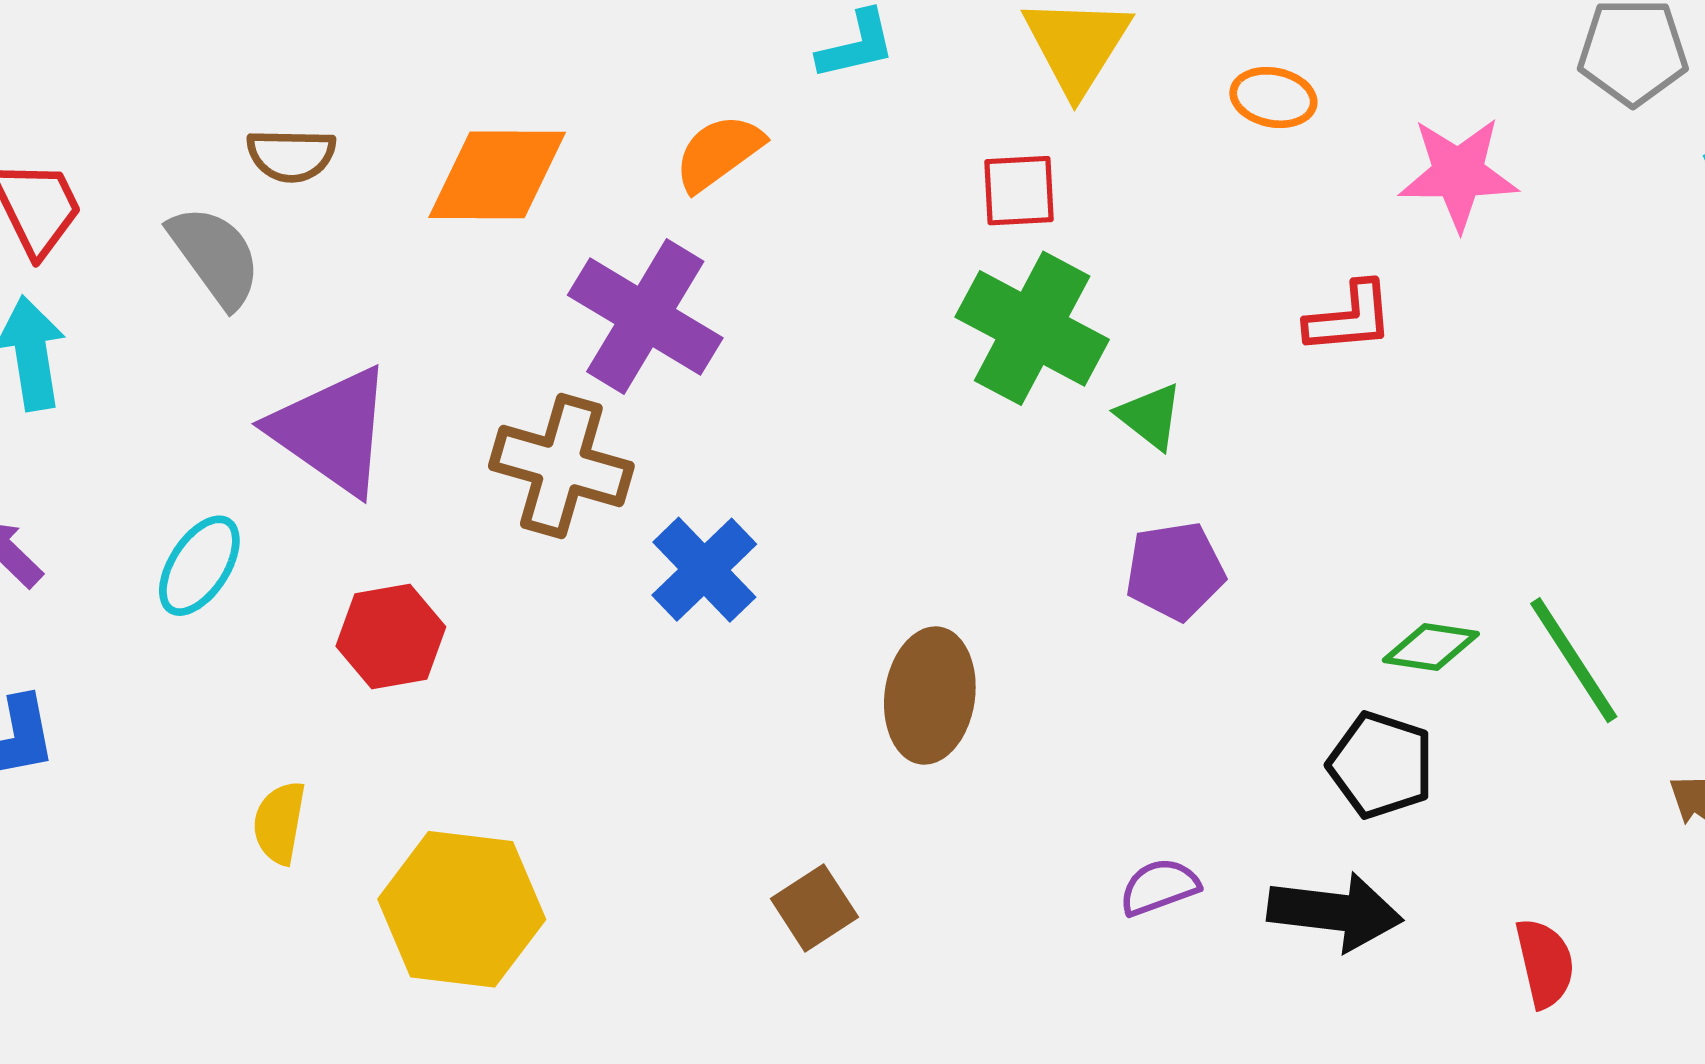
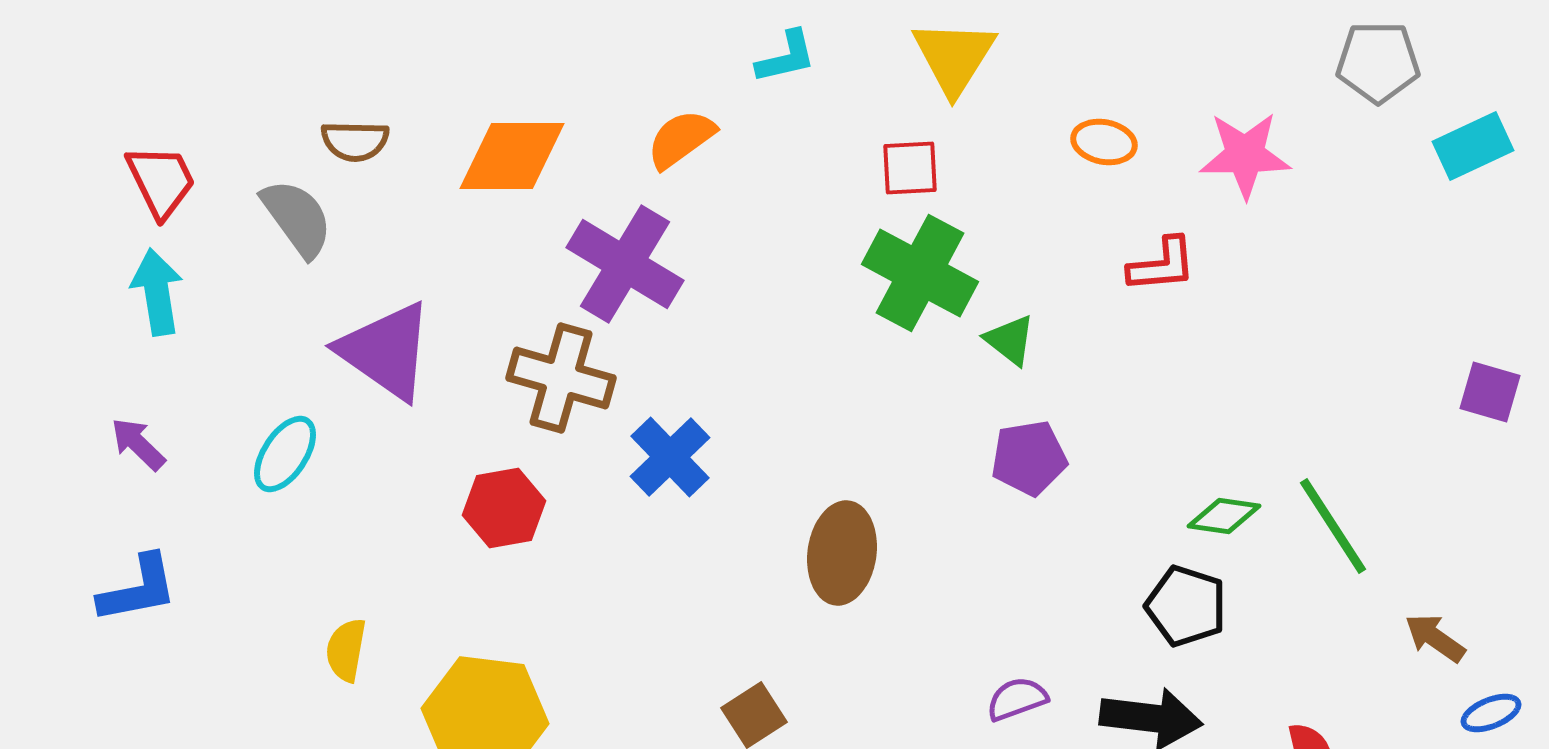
orange ellipse: (1273, 98) -> (1104, 142), moved
red hexagon: (391, 636) -> (504, 508), moved

